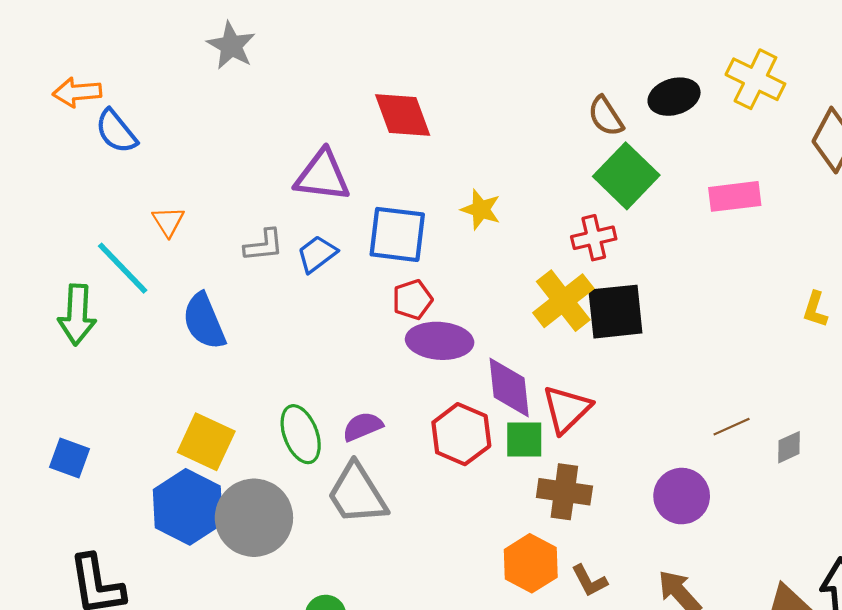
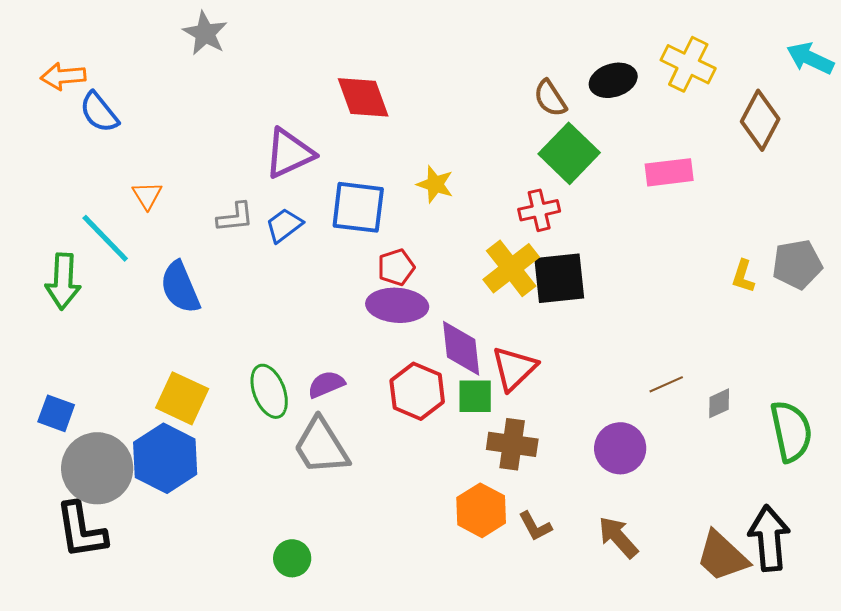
purple triangle: (322, 176) -> (289, 153), turned -32
red pentagon: (412, 300) -> (396, 267), moved
gray circle: (254, 518) -> (97, 468), moved

